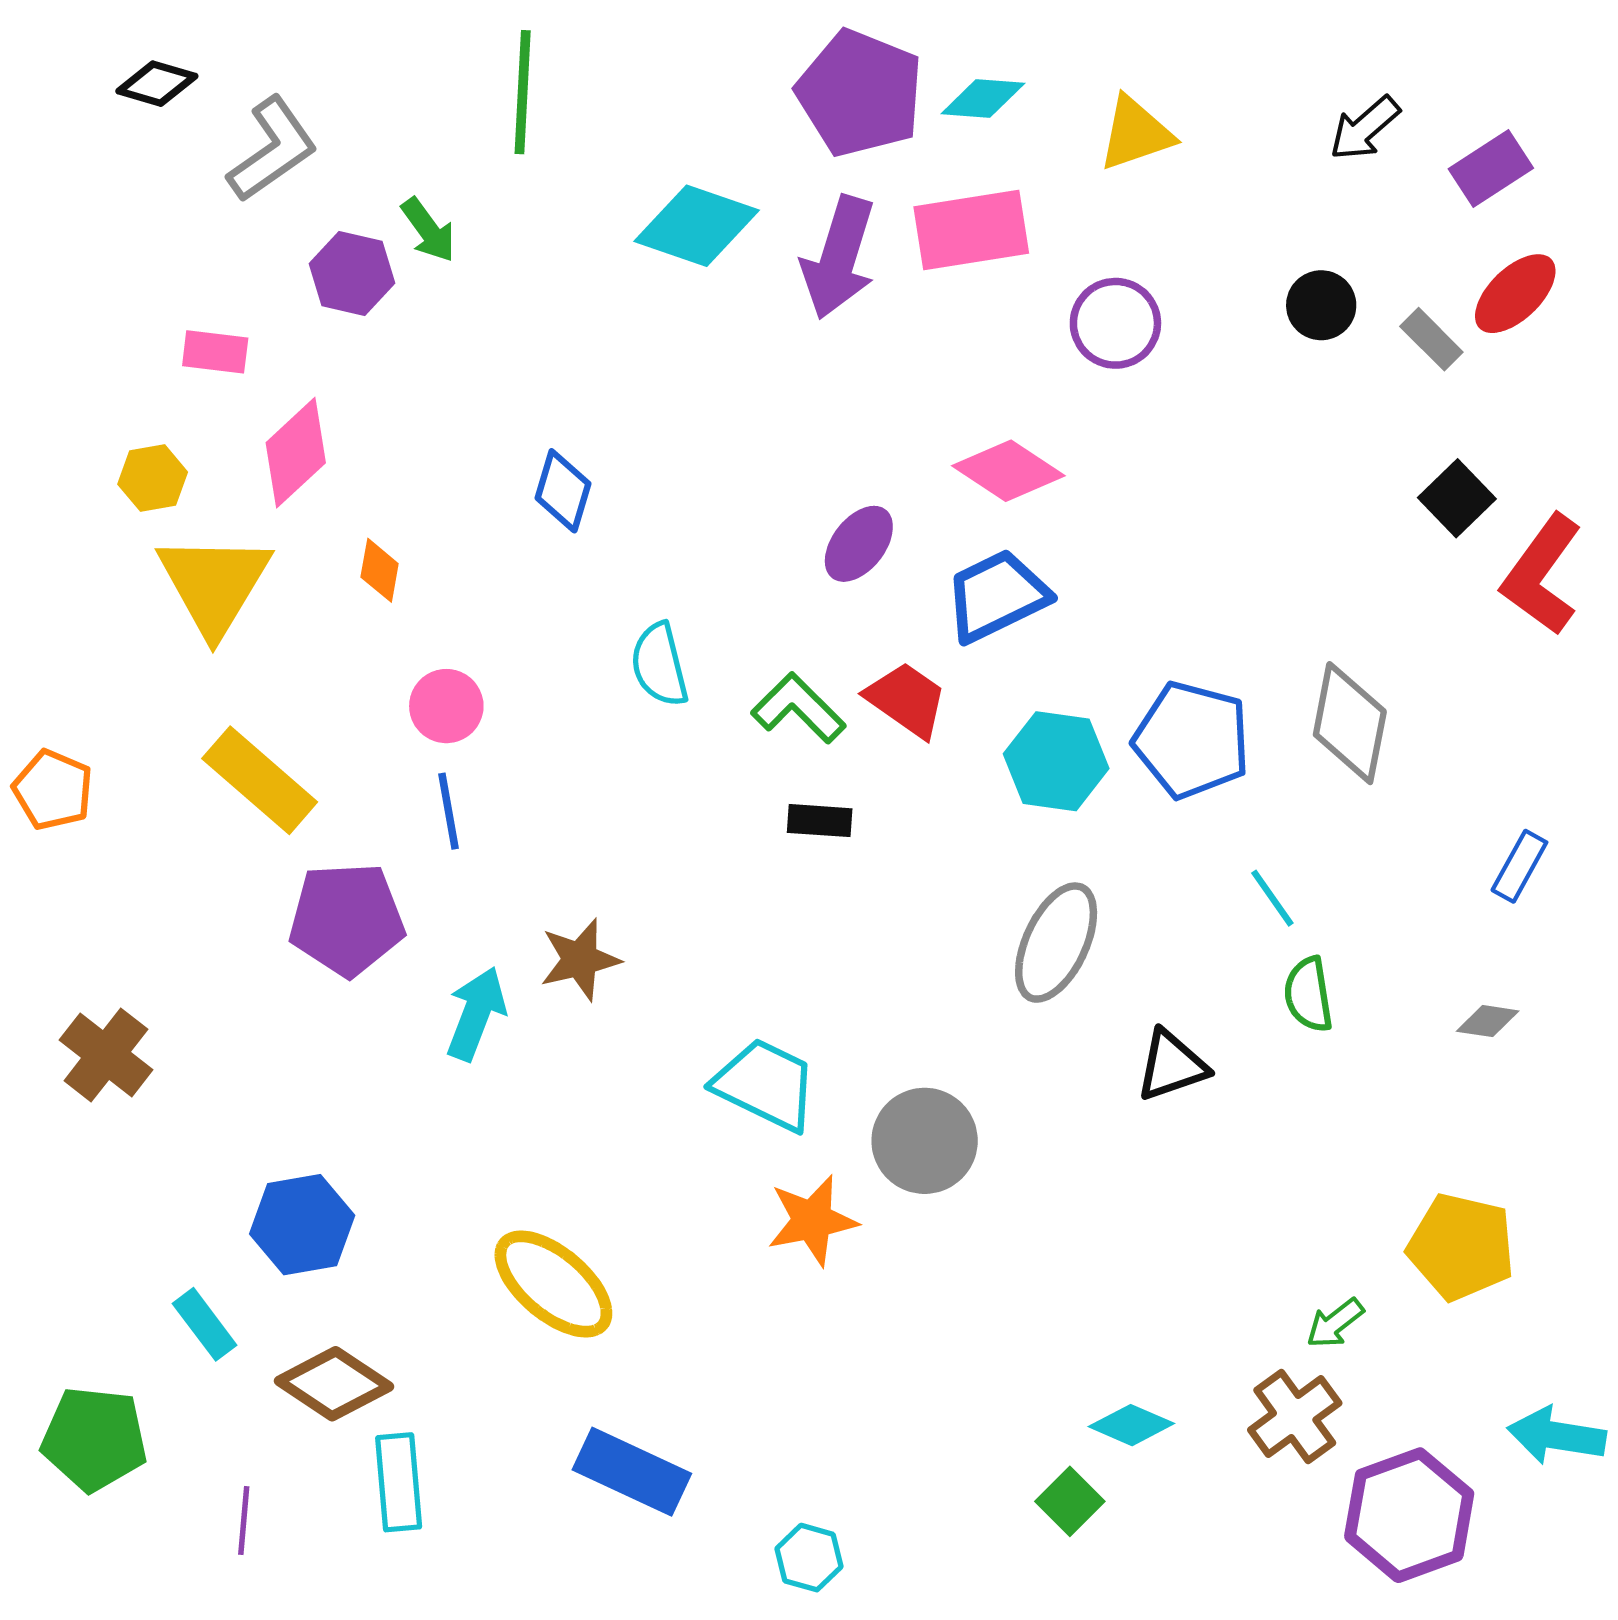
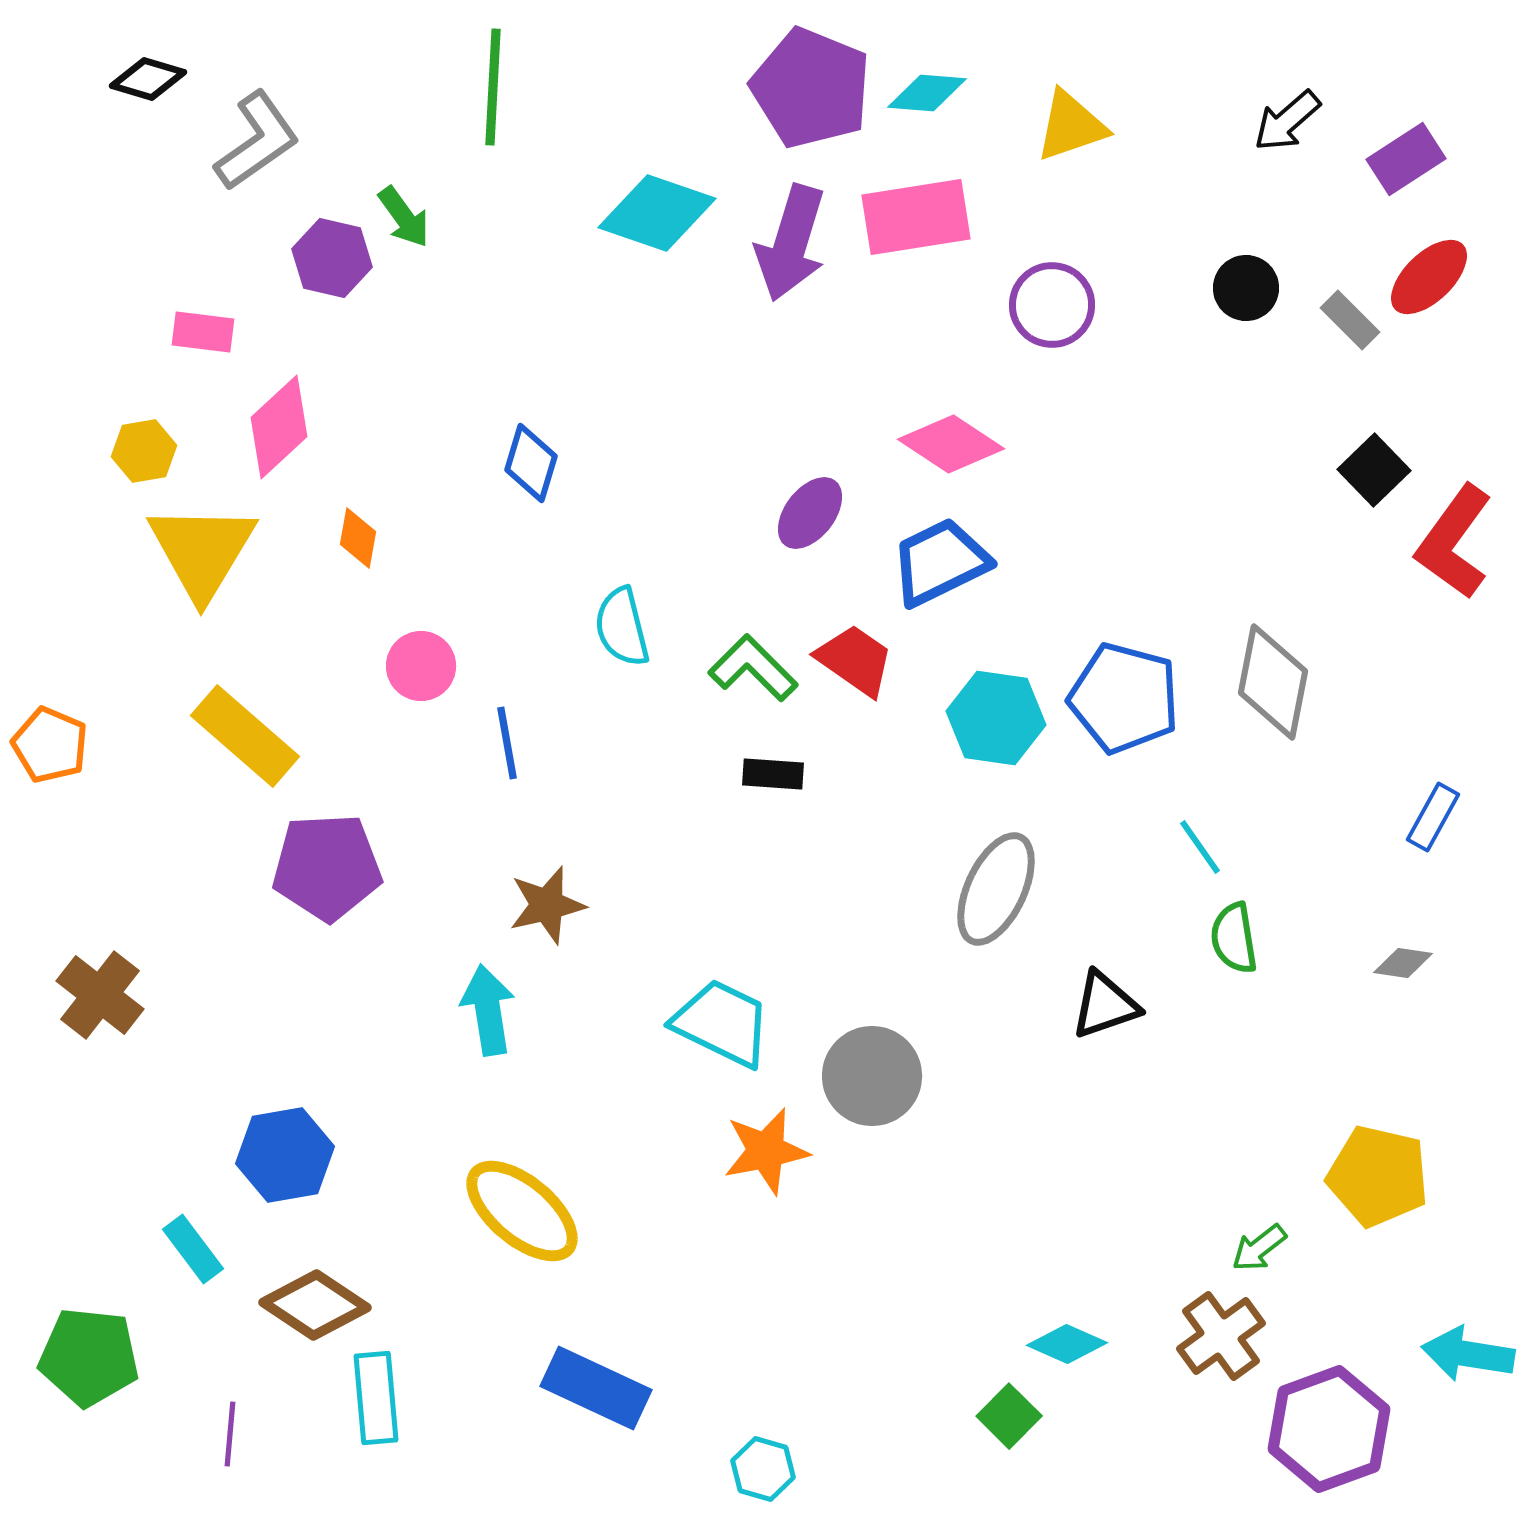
blue line: (448, 811) -> (507, 743), moved
cyan arrow: (476, 1014) -> (488, 1010), moved, turned -30

